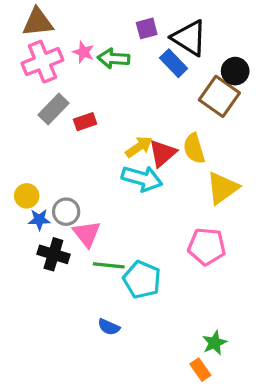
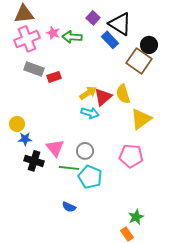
purple square: (147, 28) -> (93, 18), turned -32
gray rectangle: (53, 109) -> (34, 69), turned 66
cyan arrow: (142, 178) -> (90, 113), size x0.7
gray circle: (66, 212) -> (85, 151), moved

